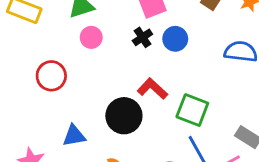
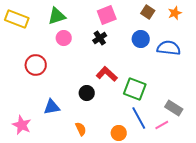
blue circle: (175, 39) -> (141, 39), moved
black circle: (124, 116) -> (87, 93), size x0.6

